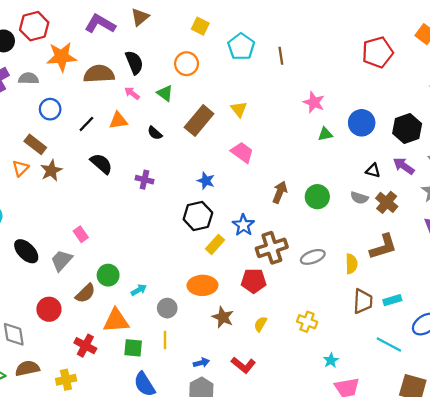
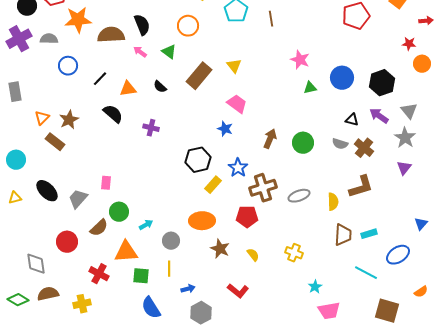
orange triangle: (118, 121) -> (128, 89), moved
brown rectangle: (35, 144) -> (55, 142), moved
blue star: (206, 181) -> (225, 129), moved
pink rectangle: (81, 234) -> (106, 183), moved, turned 40
yellow semicircle: (260, 324) -> (253, 255), turned 112
blue arrow: (201, 363) -> (188, 289), moved

